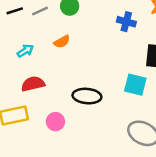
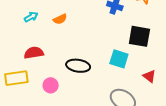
cyan arrow: (25, 51) -> (31, 17), moved

